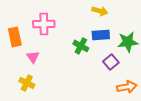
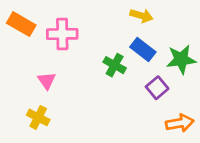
blue rectangle: (101, 35) -> (143, 50), turned 42
orange rectangle: (15, 37) -> (21, 24), moved, turned -48

